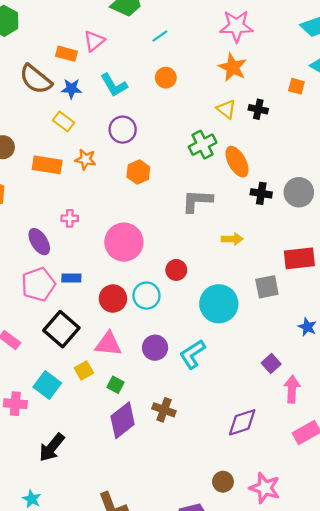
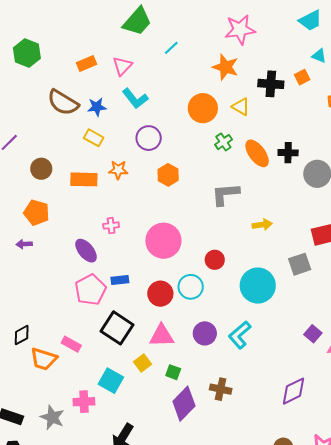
pink triangle: (94, 41) -> (122, 66), moved
orange rectangle: (67, 54) -> (87, 63), moved, turned -30
orange star: (233, 67) -> (225, 67), moved
orange circle: (166, 78) -> (203, 108), moved, size x1.5
orange square: (296, 86) -> (302, 77), turned -35
black cross: (258, 109) -> (271, 84), moved, size x1.4
green cross: (203, 145) -> (223, 142), size x0.7
black cross: (261, 193) -> (288, 153), moved

